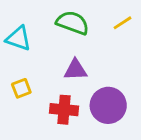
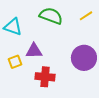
purple triangle: (75, 70) -> (34, 51), moved
purple circle: (108, 105) -> (84, 58), moved

